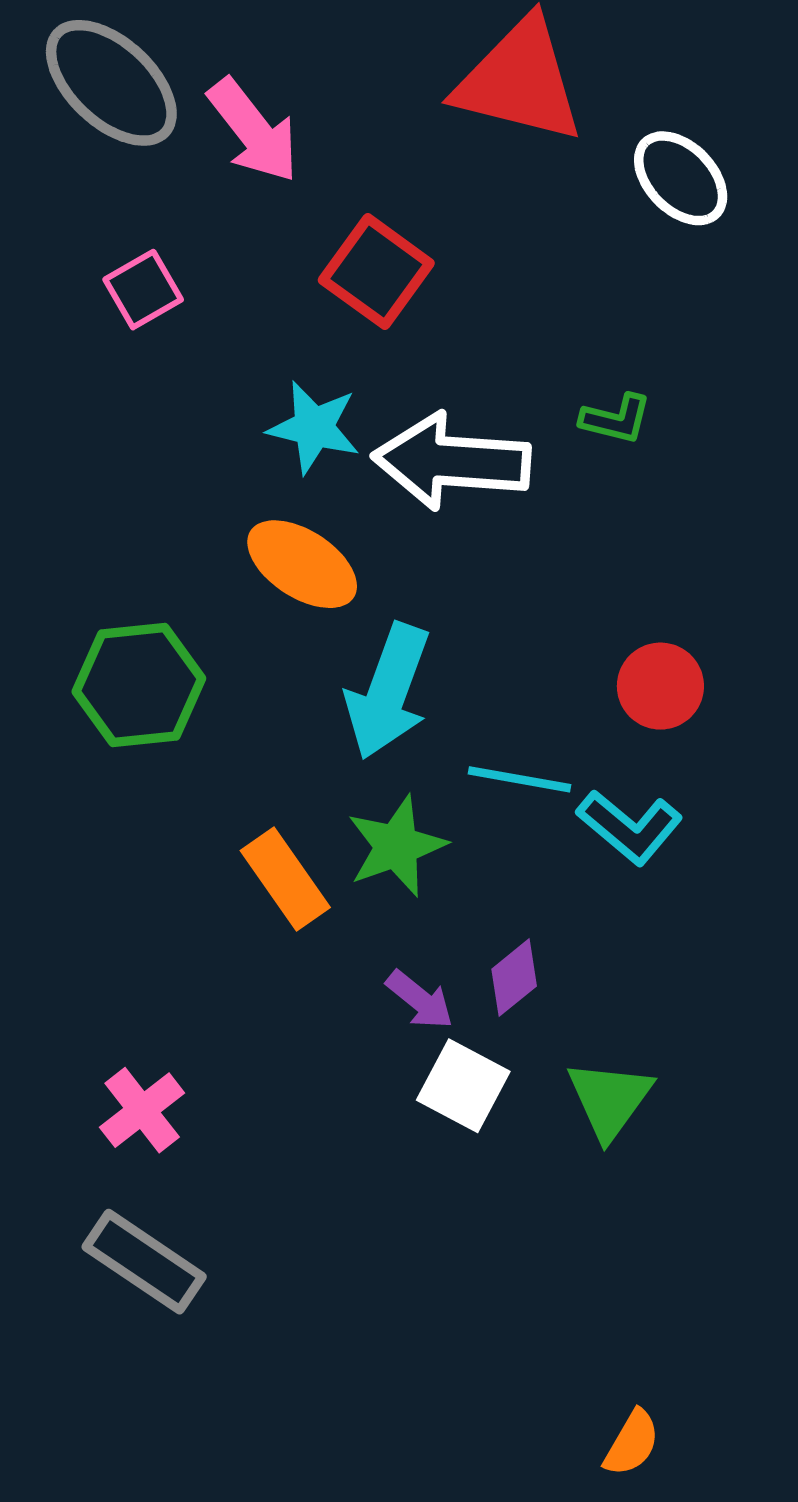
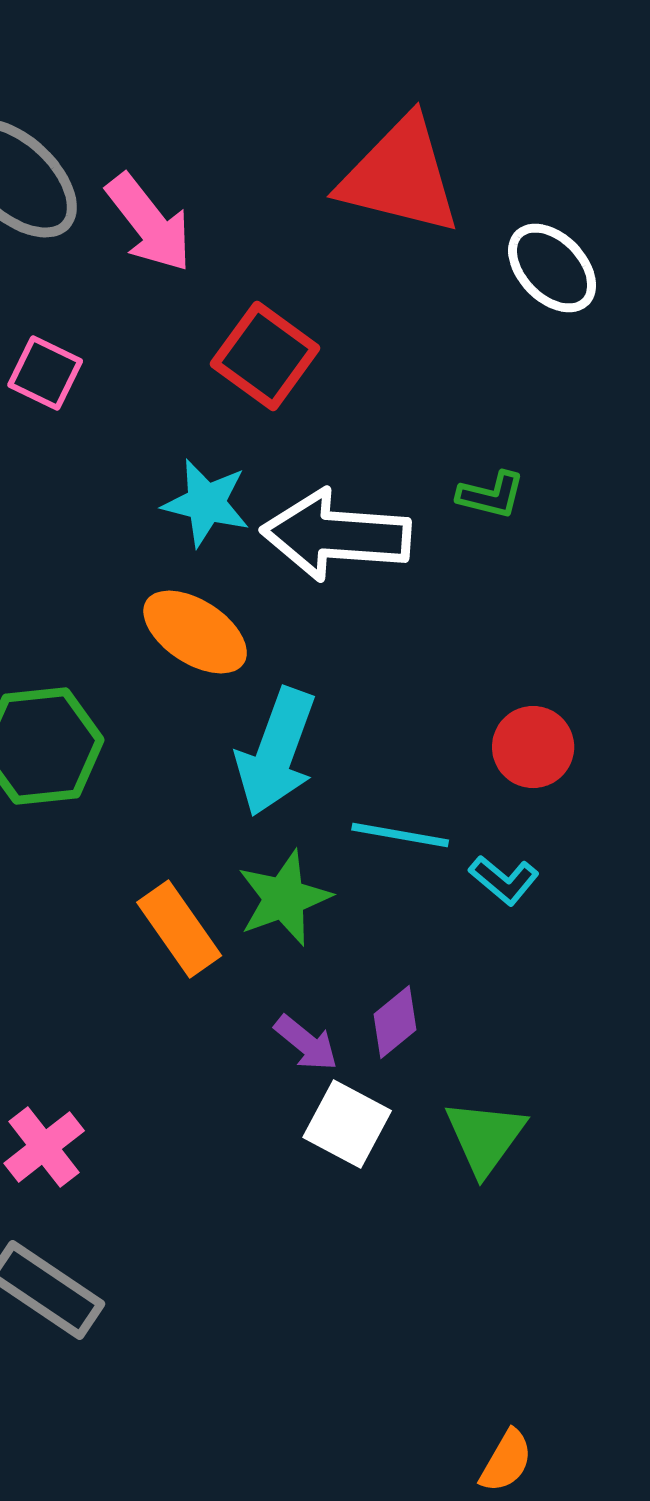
pink square: (143, 290) -> (45, 373), turned -34
cyan L-shape: (630, 827) -> (504, 880), size x0.7

